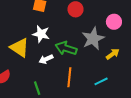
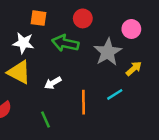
white star: (41, 34) -> (23, 43), moved
green arrow: (66, 48) -> (65, 43), moved
cyan line: (101, 81) -> (115, 94), moved

